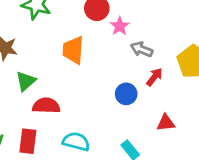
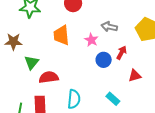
pink star: (120, 26) -> (91, 40), moved
red arrow: (154, 77) -> (121, 53), moved
cyan semicircle: (76, 142) -> (74, 99), turned 90

